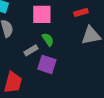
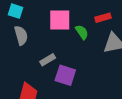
green semicircle: (48, 39) -> (82, 32), moved

